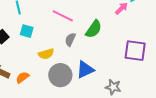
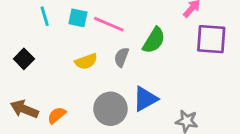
cyan square: (27, 31) -> (78, 18), moved
purple square: (135, 51) -> (211, 39), moved
yellow semicircle: (46, 54) -> (86, 61), moved

